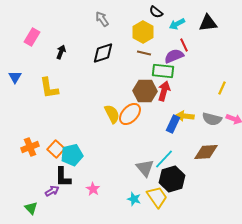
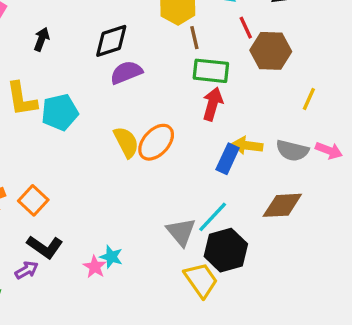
brown line: (144, 53) -> (194, 38), moved, turned 64
purple semicircle: (174, 56) -> (126, 72), moved
brown hexagon: (145, 91) -> (271, 51), moved
cyan pentagon: (72, 155) -> (60, 112), moved
black L-shape: (63, 177) -> (45, 247), turned -55
cyan star: (134, 199) -> (111, 257), moved

